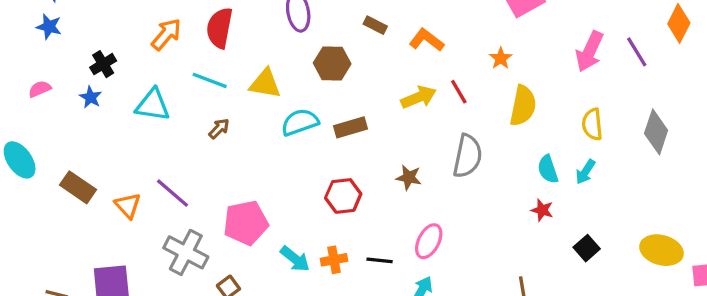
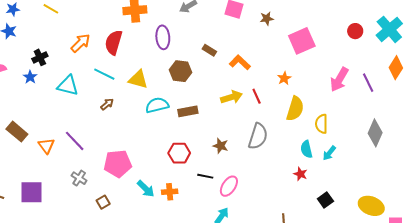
yellow semicircle: (592, 124) -> (321, 124), moved
gray cross: (186, 252) -> (79, 178), size x0.6
black line: (380, 260) -> (205, 176), moved

